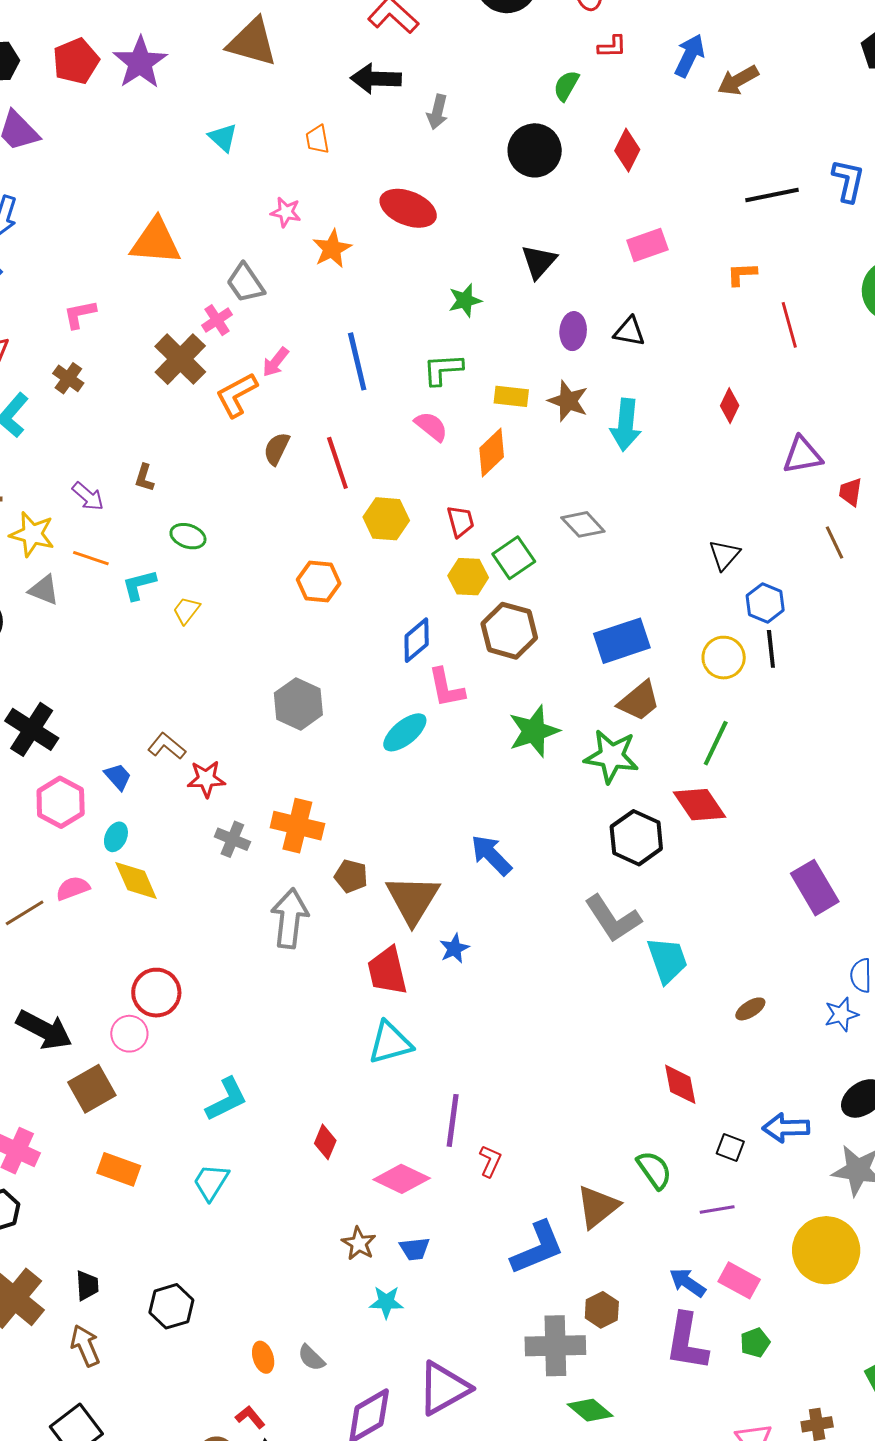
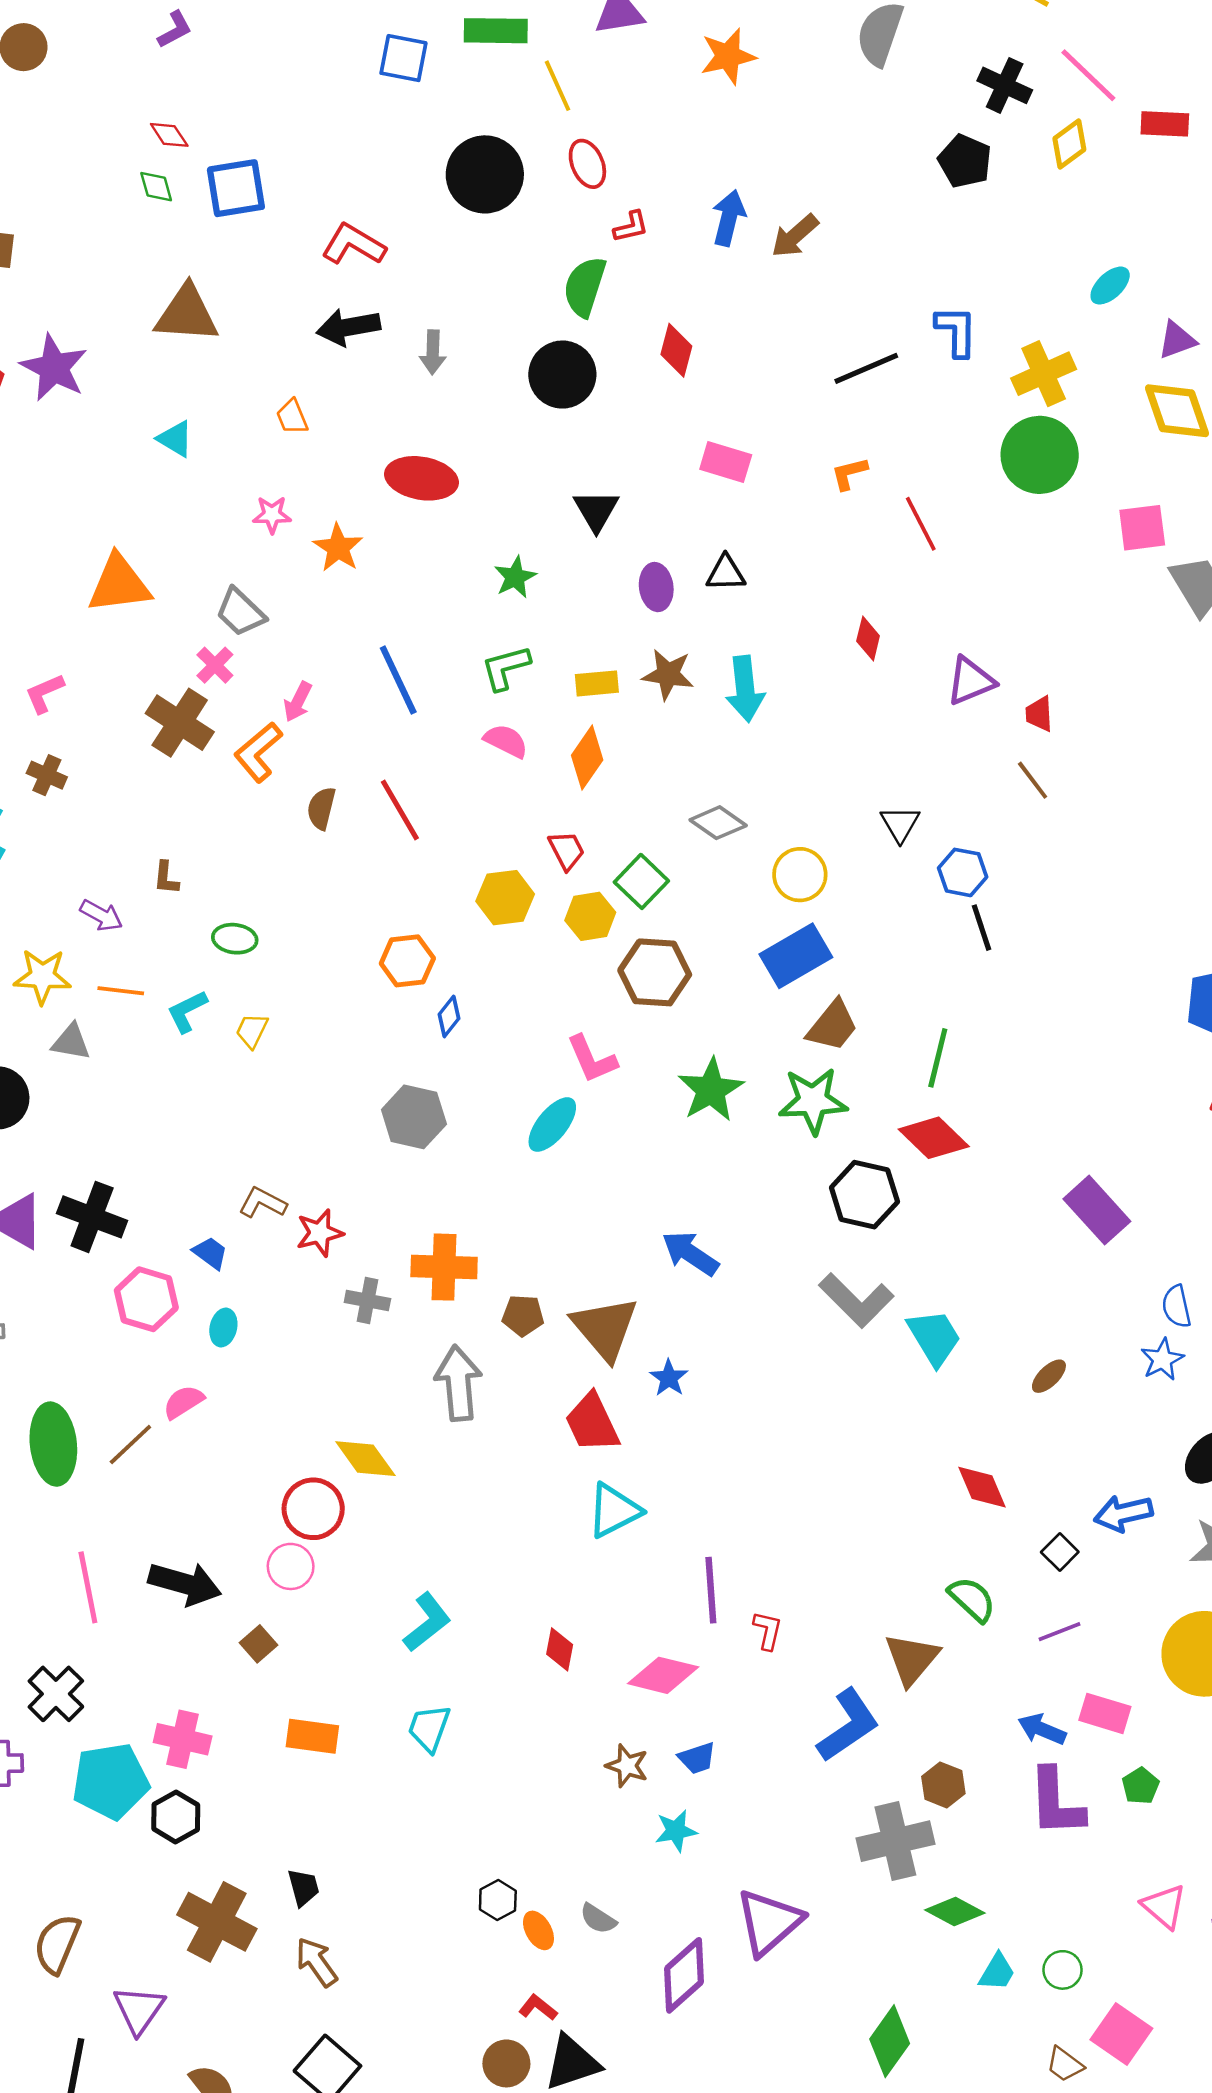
green semicircle: (566, 86) -> (585, 287), size x1.5
pink rectangle: (647, 245) -> (726, 462), turned 48
yellow hexagon: (386, 519) -> (505, 898), moved
blue diamond: (417, 640) -> (449, 1016), moved, size x0.7
yellow circle: (724, 658) -> (800, 875), moved
yellow diamond: (136, 880) -> (365, 1459), moved
brown square: (92, 1089) -> (259, 1644), size x0.6
black square: (730, 1148) -> (1060, 1552), turned 36
black hexagon: (171, 1306) -> (498, 1900), moved, size x0.7

